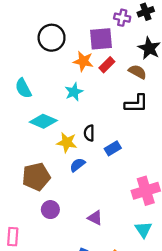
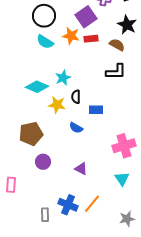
purple square: (101, 39) -> (86, 17), turned -30
red rectangle: (107, 65) -> (91, 39), turned 40
cyan semicircle: (23, 88) -> (45, 42), moved, turned -30
cyan star: (74, 92) -> (63, 78), moved
blue rectangle: (113, 148) -> (96, 110), turned 32
blue semicircle: (77, 165) -> (76, 128), moved, turned -112

